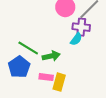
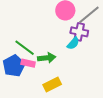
pink rectangle: (46, 77) -> (28, 63), moved
yellow rectangle: (59, 82) -> (52, 85), turned 42

